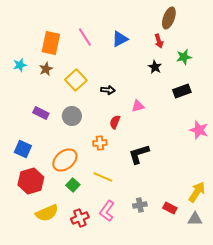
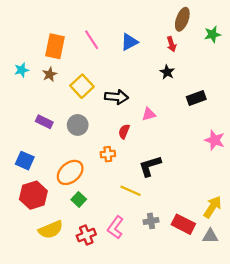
green star: (184, 57) -> (212, 34), moved
black arrow: (108, 90) -> (116, 97), size x1.5
yellow line: (103, 177) -> (131, 191), moved
red rectangle: (170, 208) -> (183, 224), size x1.5

